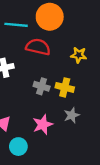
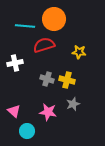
red semicircle: (38, 47) -> (44, 45), turned -30
pink star: (43, 125) -> (48, 112), turned 30

